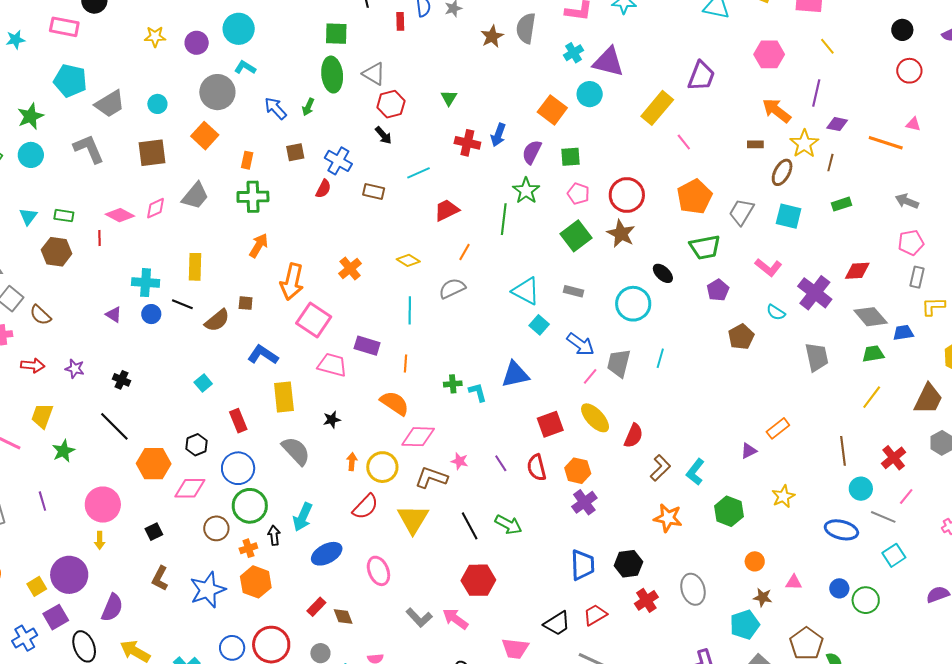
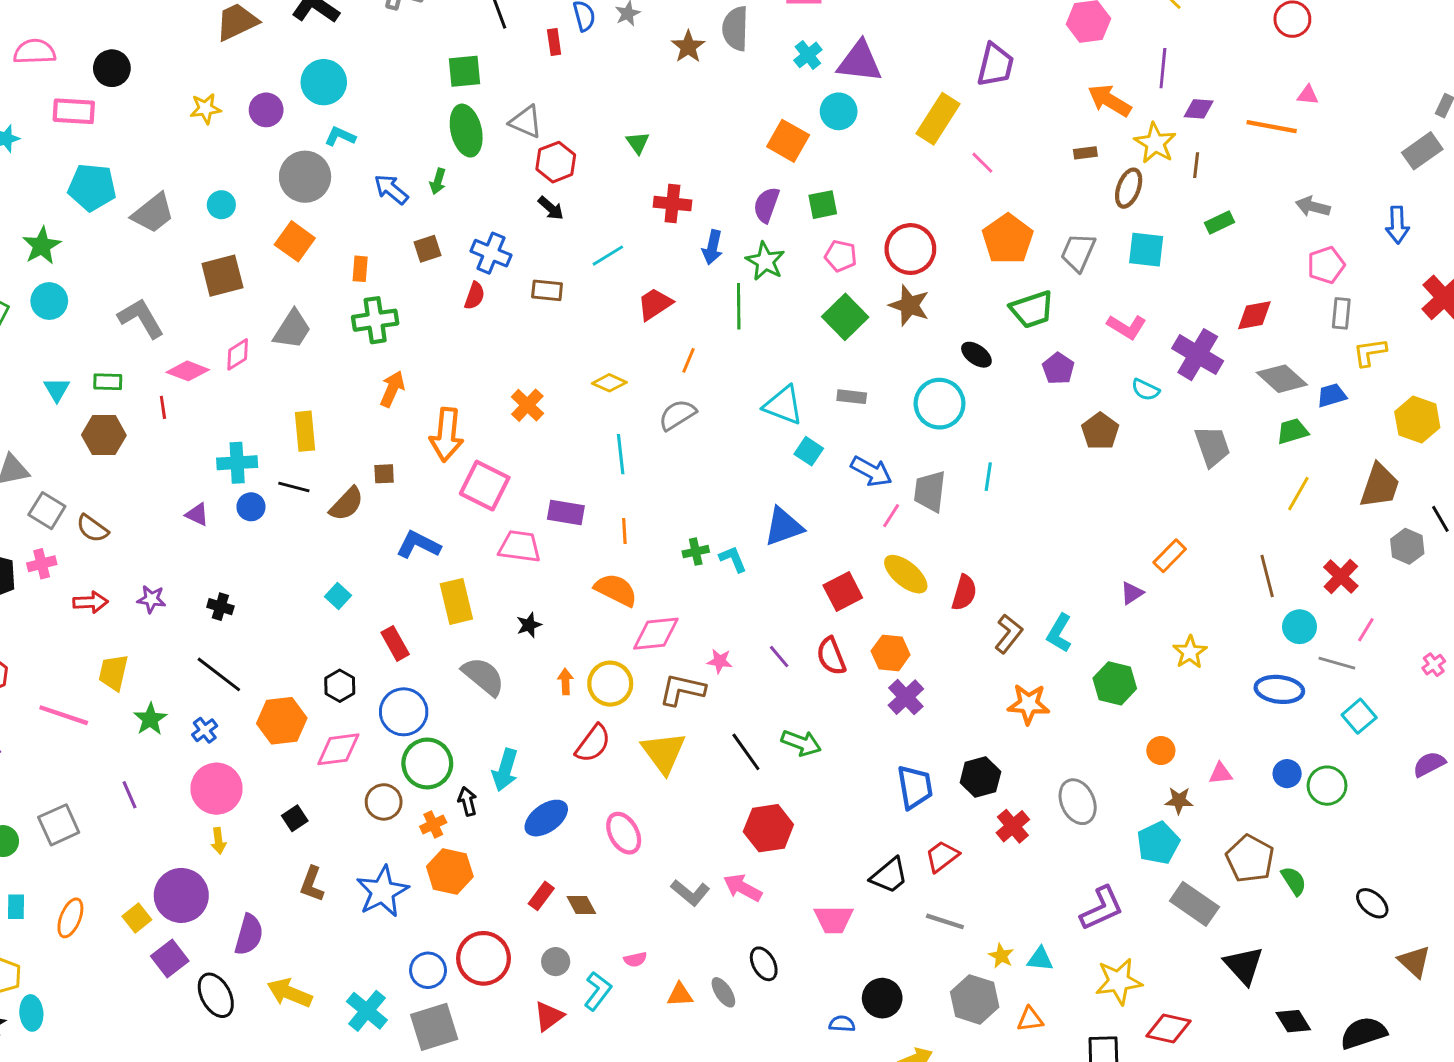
blue arrow: (498, 135) -> (712, 247), moved
gray L-shape: (89, 149) -> (141, 318), moved
blue cross: (25, 638) -> (205, 730), moved, size x0.7

